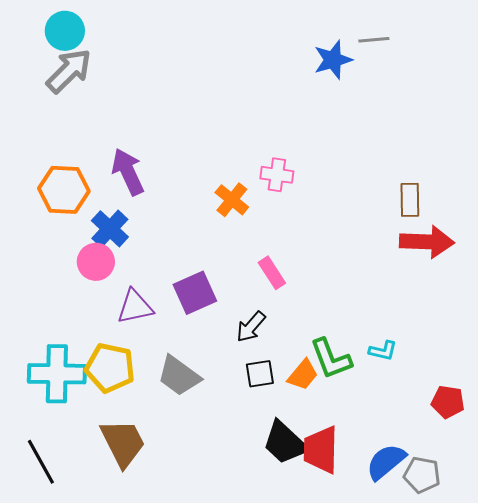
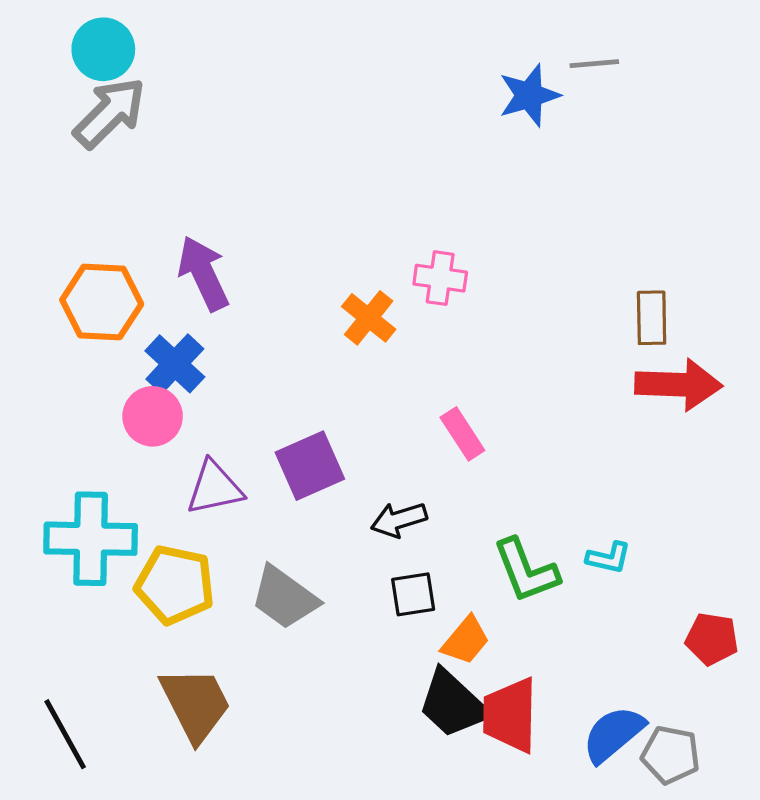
pink rectangle: (272, 273) -> (462, 434), moved
black arrow: (251, 327) -> (399, 520), turned 32
cyan cross: (57, 374) -> (91, 539), moved
orange trapezoid: (303, 375) -> (466, 640), moved

